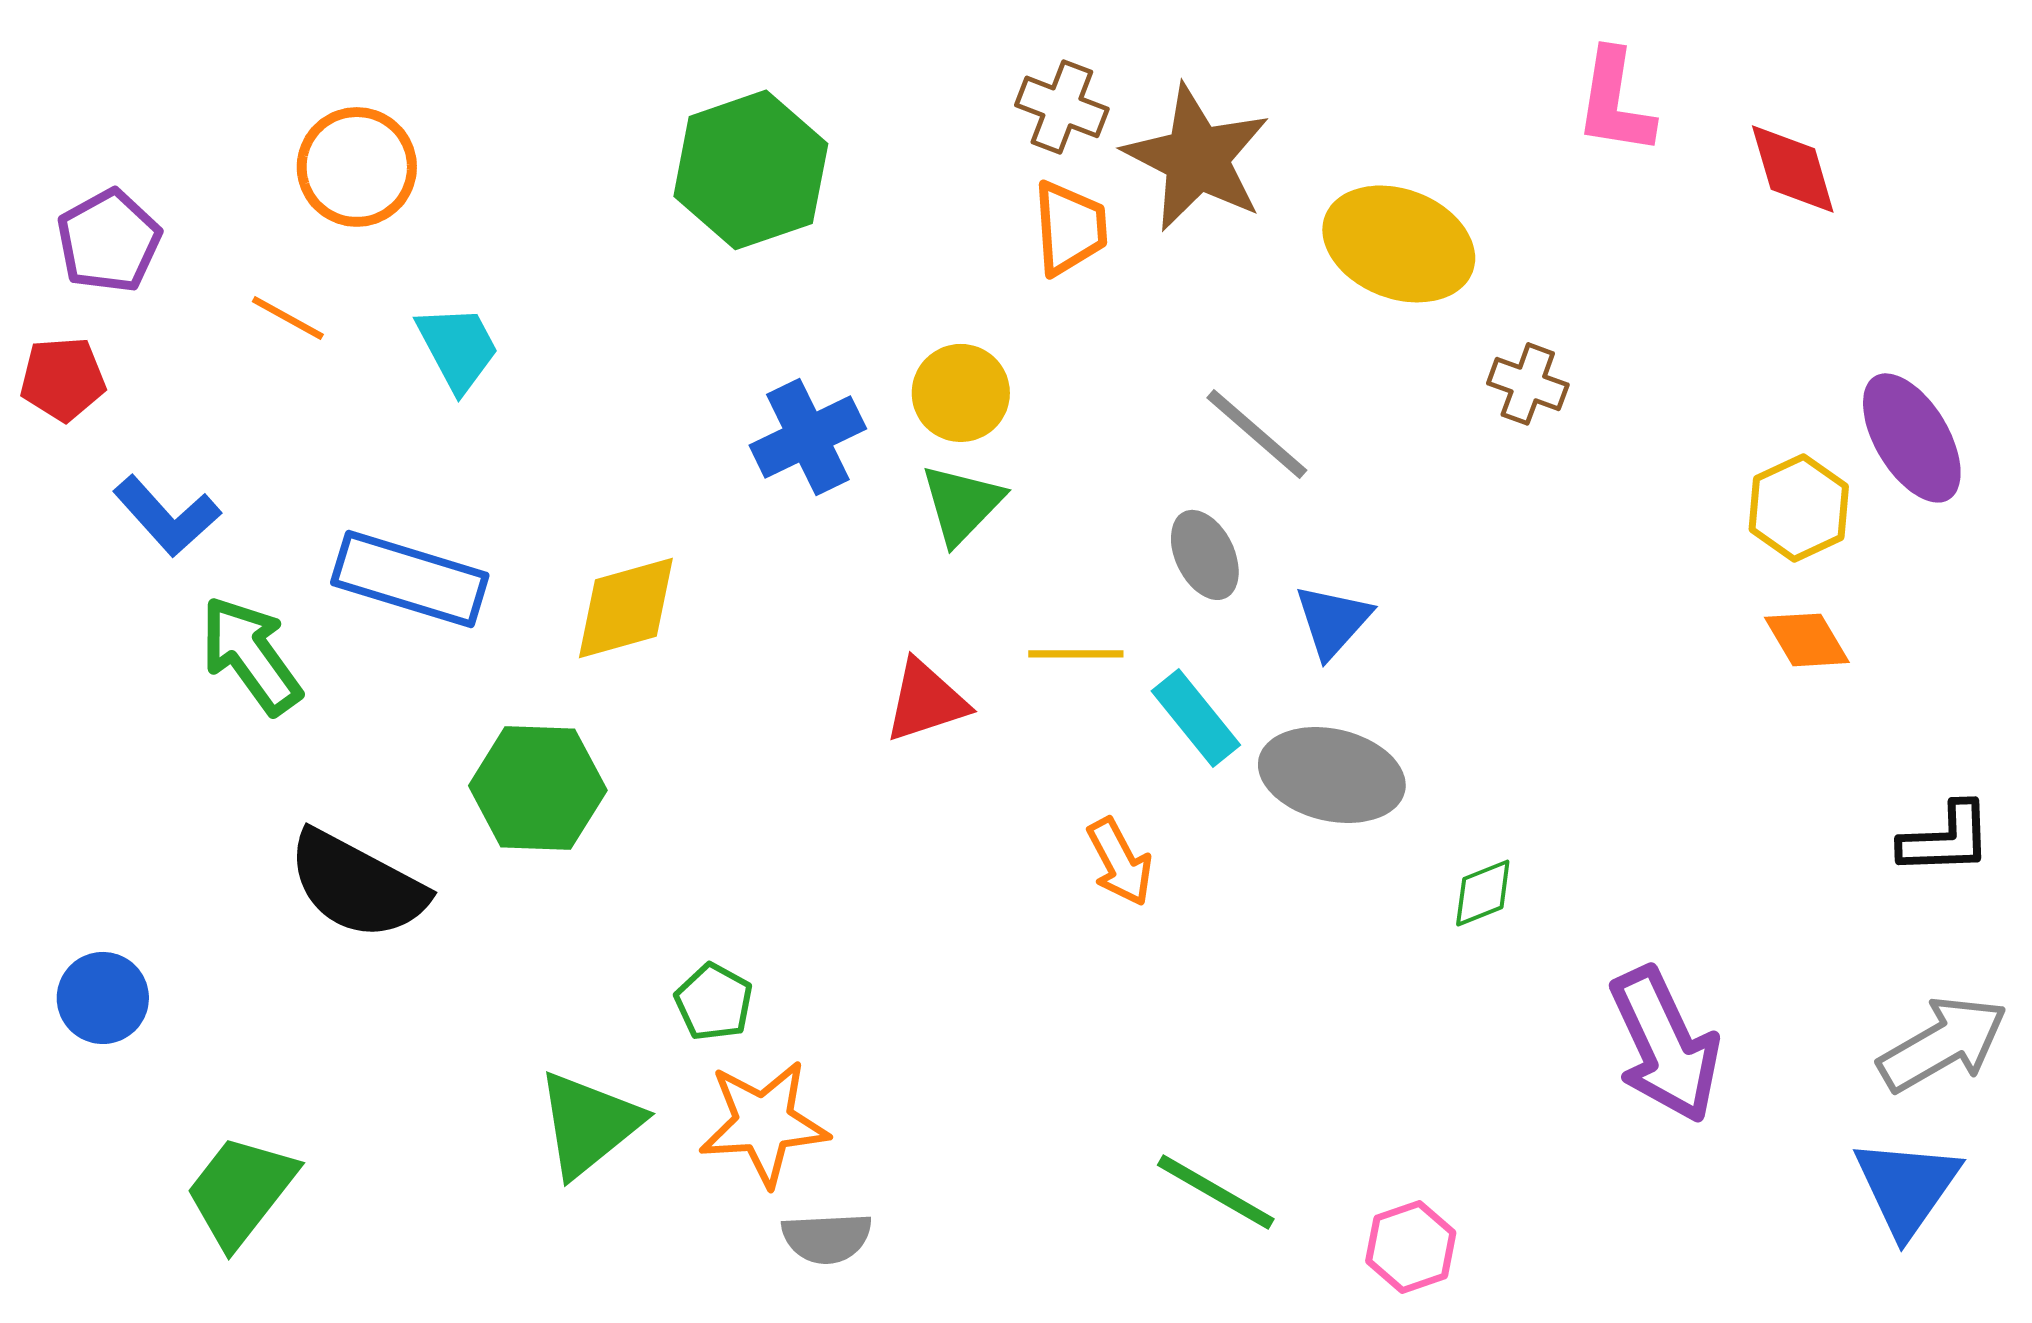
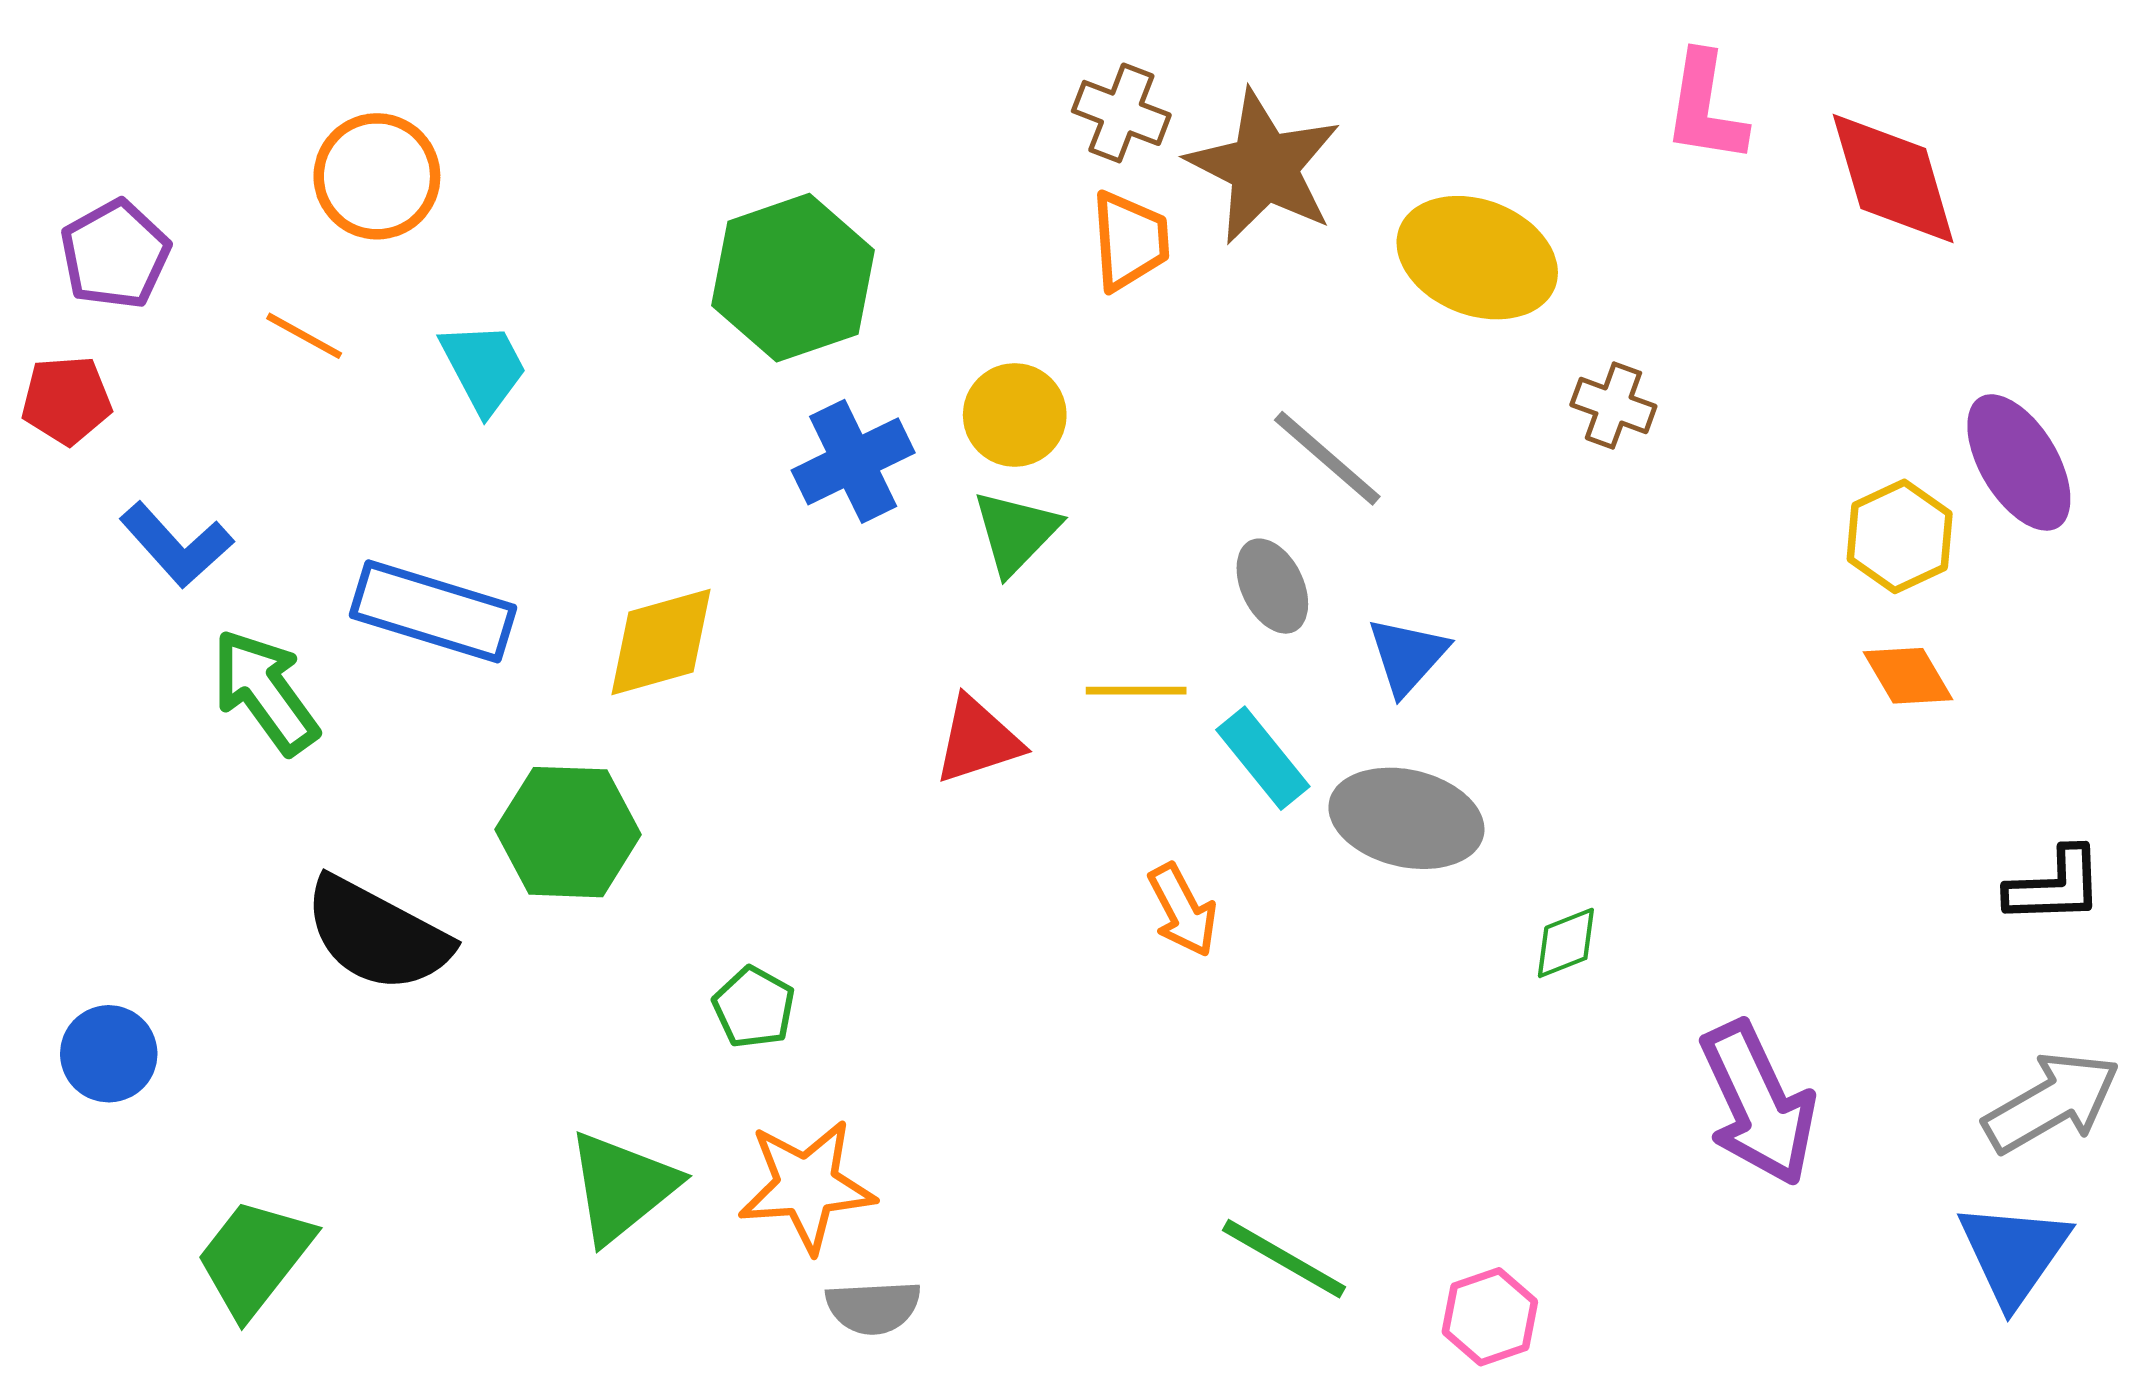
red diamond: (1793, 169) -> (1893, 178), size x1.4
green hexagon: (751, 170) -> (793, 278), moved
green pentagon: (714, 1002) -> (754, 1007), moved

